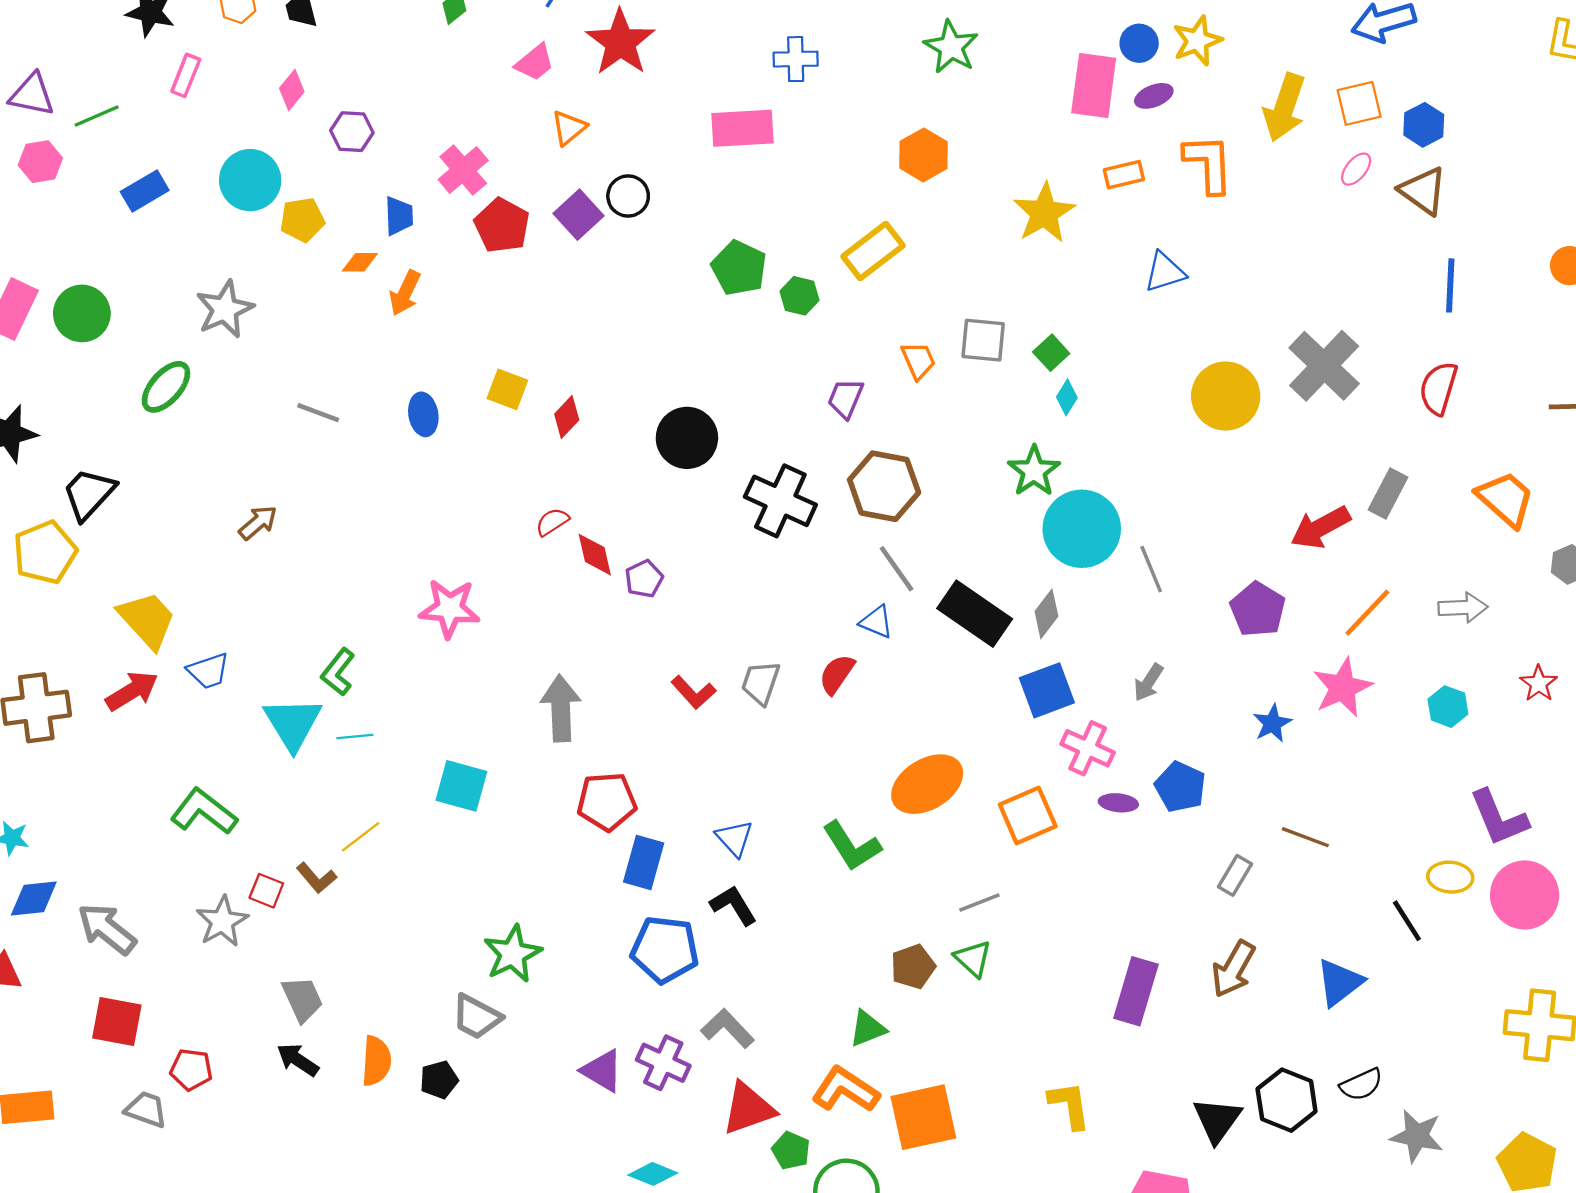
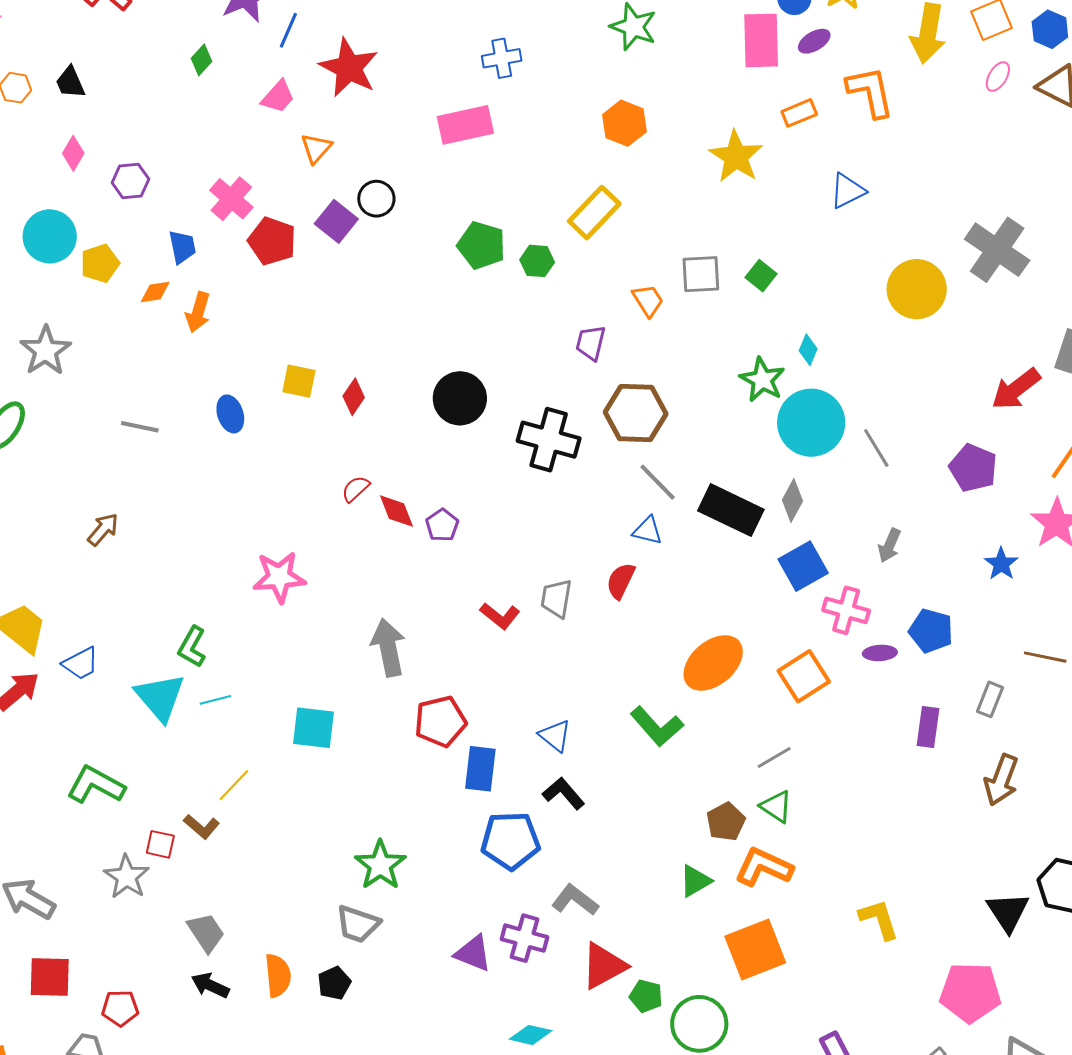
cyan diamond: (1067, 397) -> (808, 350), moved
purple rectangle: (1136, 991) -> (928, 727), moved, size x0.7
orange L-shape: (845, 1090) -> (764, 867), moved

